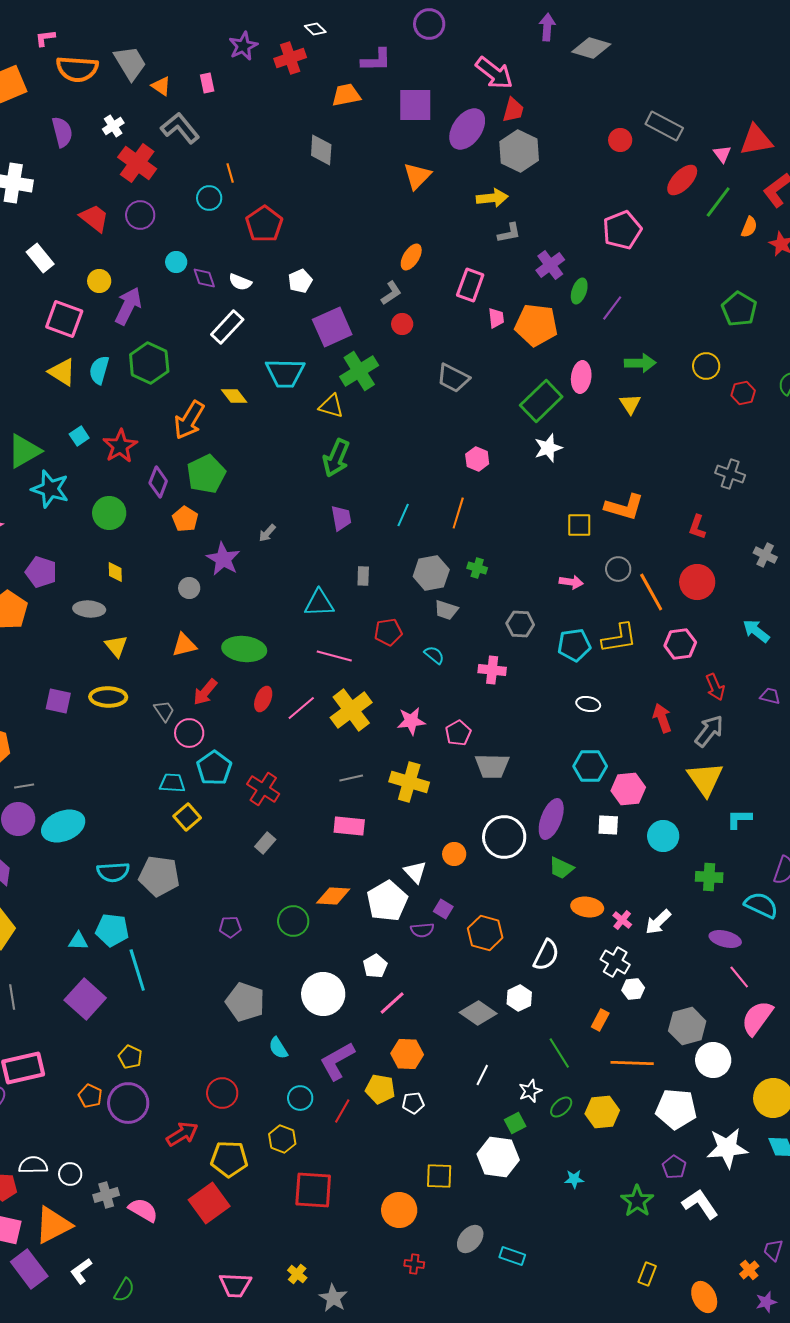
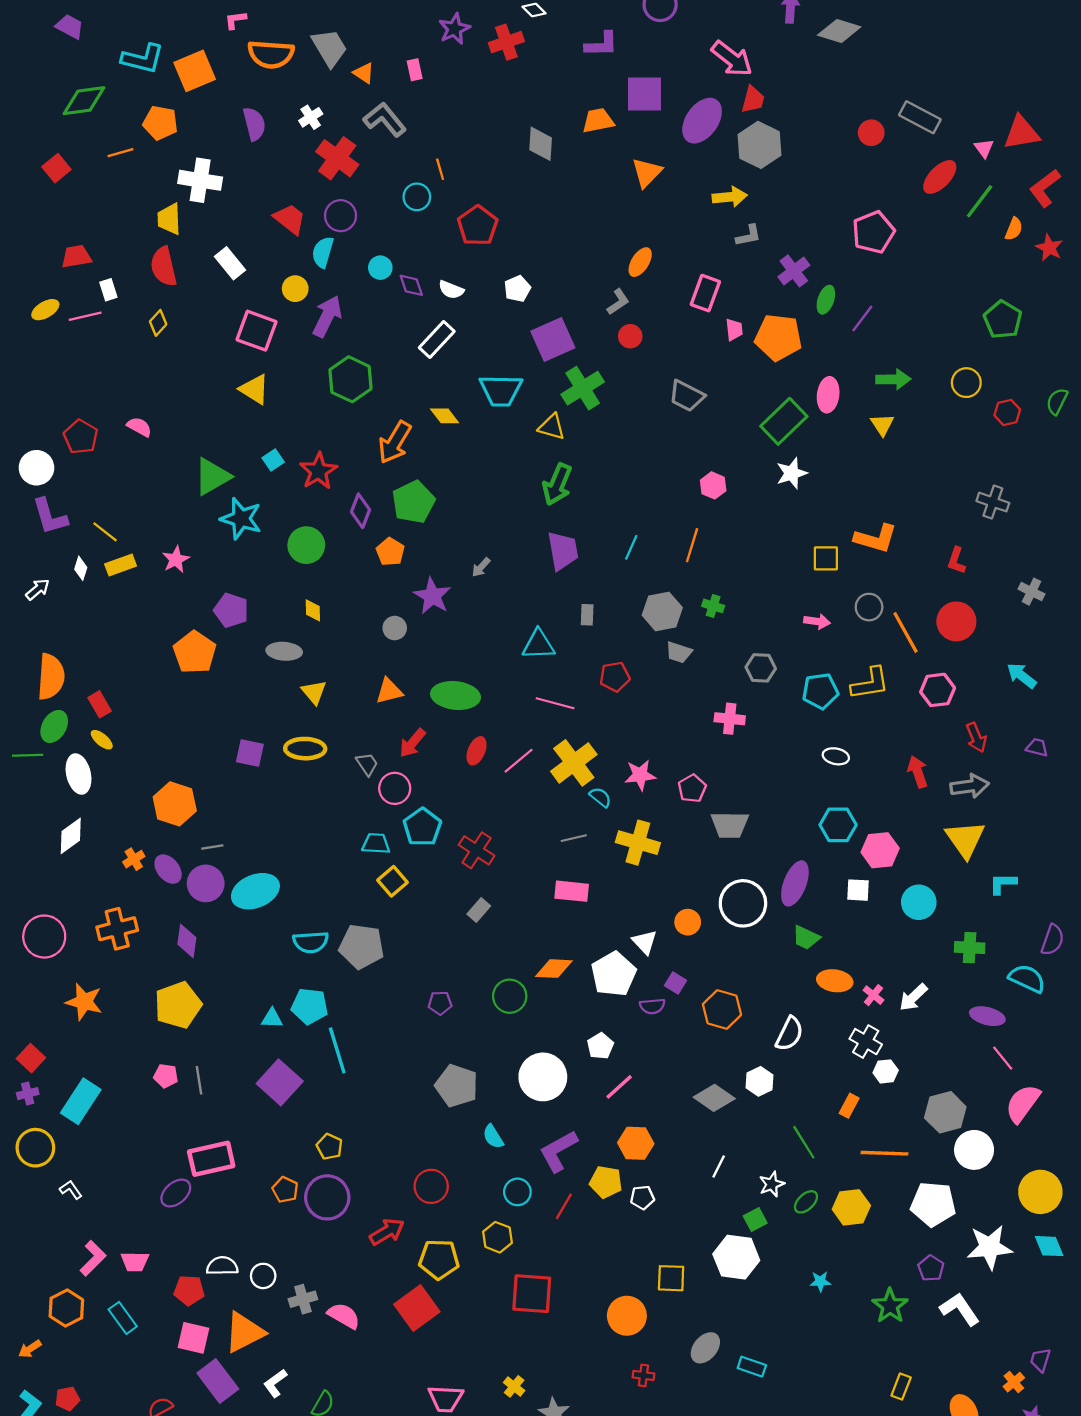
orange trapezoid: (346, 95) -> (598, 121), moved
cyan semicircle: (99, 370) -> (323, 252), moved
purple trapezoid: (341, 518) -> (563, 551), size x1.4
cyan semicircle: (434, 655) -> (600, 797), moved
gray arrow: (709, 731) -> (970, 786), turned 44

